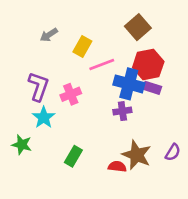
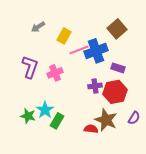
brown square: (138, 27) -> (117, 29), moved
red hexagon: (148, 65) -> (115, 92), moved
blue cross: (129, 84) -> (96, 51), moved, turned -35
cyan star: (44, 117) -> (45, 110), moved
green star: (22, 145) -> (28, 116), moved

